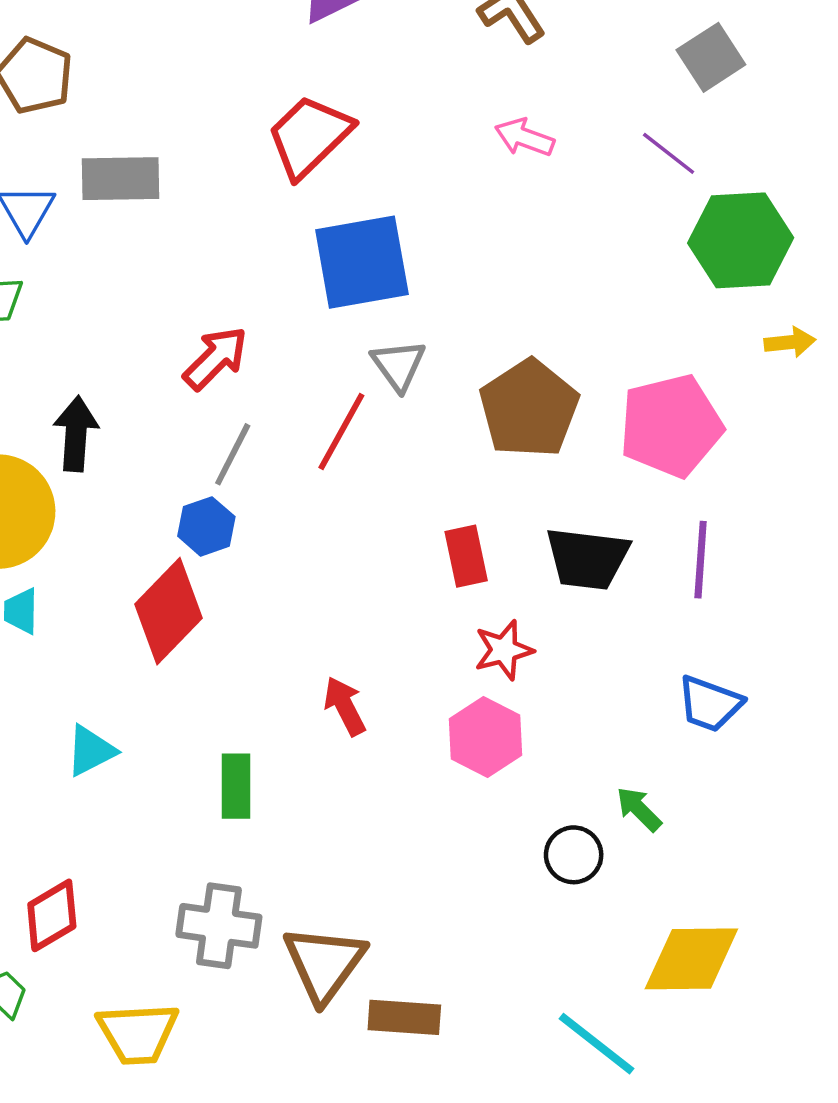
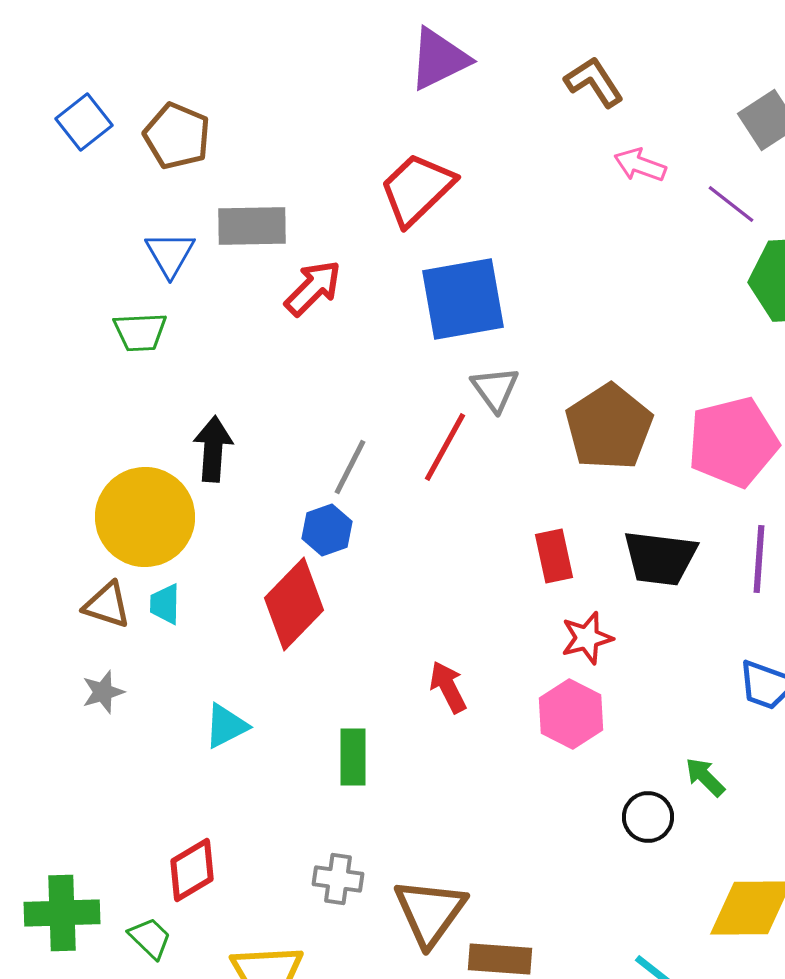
pink arrow: (524, 137) -> (640, 165), moved
red arrow: (215, 358) -> (313, 288), moved
gray cross: (219, 926) -> (338, 879), size x0.7

